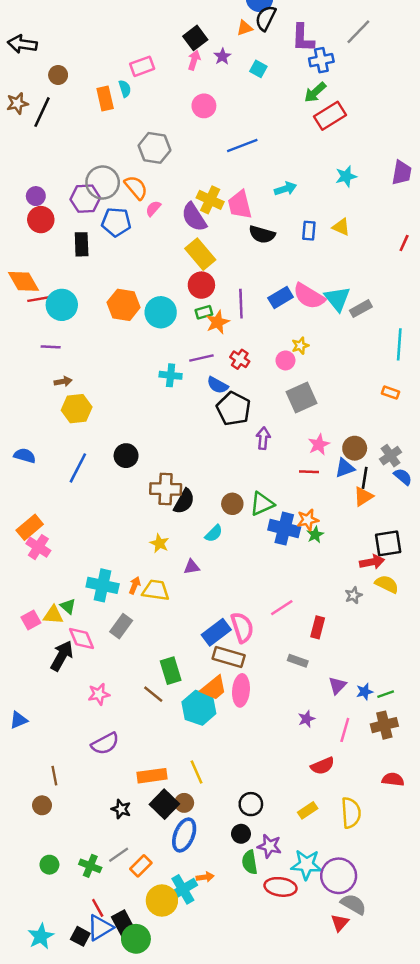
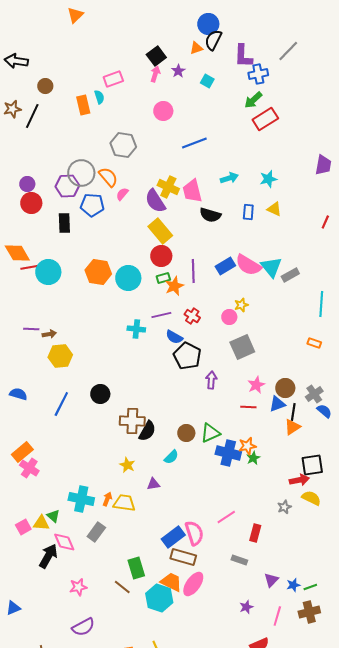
cyan star: (346, 176) -> (268, 179), moved
purple line: (51, 347) -> (31, 329), moved
orange trapezoid: (214, 688) -> (171, 582), turned -115
pink ellipse: (241, 690) -> (193, 584), turned 30

